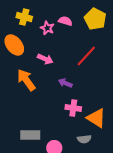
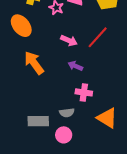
pink arrow: (45, 59) -> (69, 41), moved
orange triangle: (96, 118) -> (107, 118), moved
gray semicircle: (84, 139) -> (67, 113), moved

